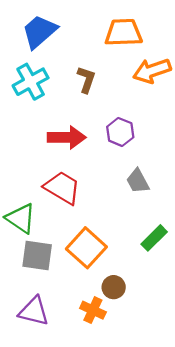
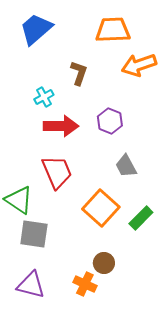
cyan cross: (31, 82) -> (44, 97), moved, size x0.6
red trapezoid: (62, 188) -> (57, 172), turned 36
orange square: (86, 248) -> (101, 208), moved

